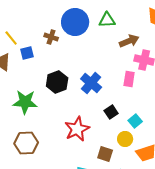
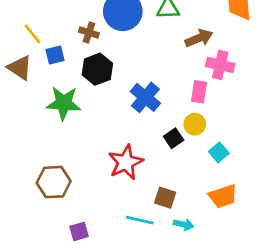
black hexagon: (57, 82) -> (97, 69), moved
green star: (25, 102) -> (64, 103), moved
cyan square: (135, 121) -> (219, 152), moved
yellow circle: (125, 139) -> (195, 124), moved

